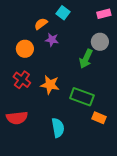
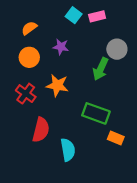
pink rectangle: (104, 14) -> (97, 16), moved
orange semicircle: (41, 24) -> (29, 28), moved
orange star: (50, 85) -> (57, 85), moved
red semicircle: (17, 118) -> (41, 130), moved, turned -70

